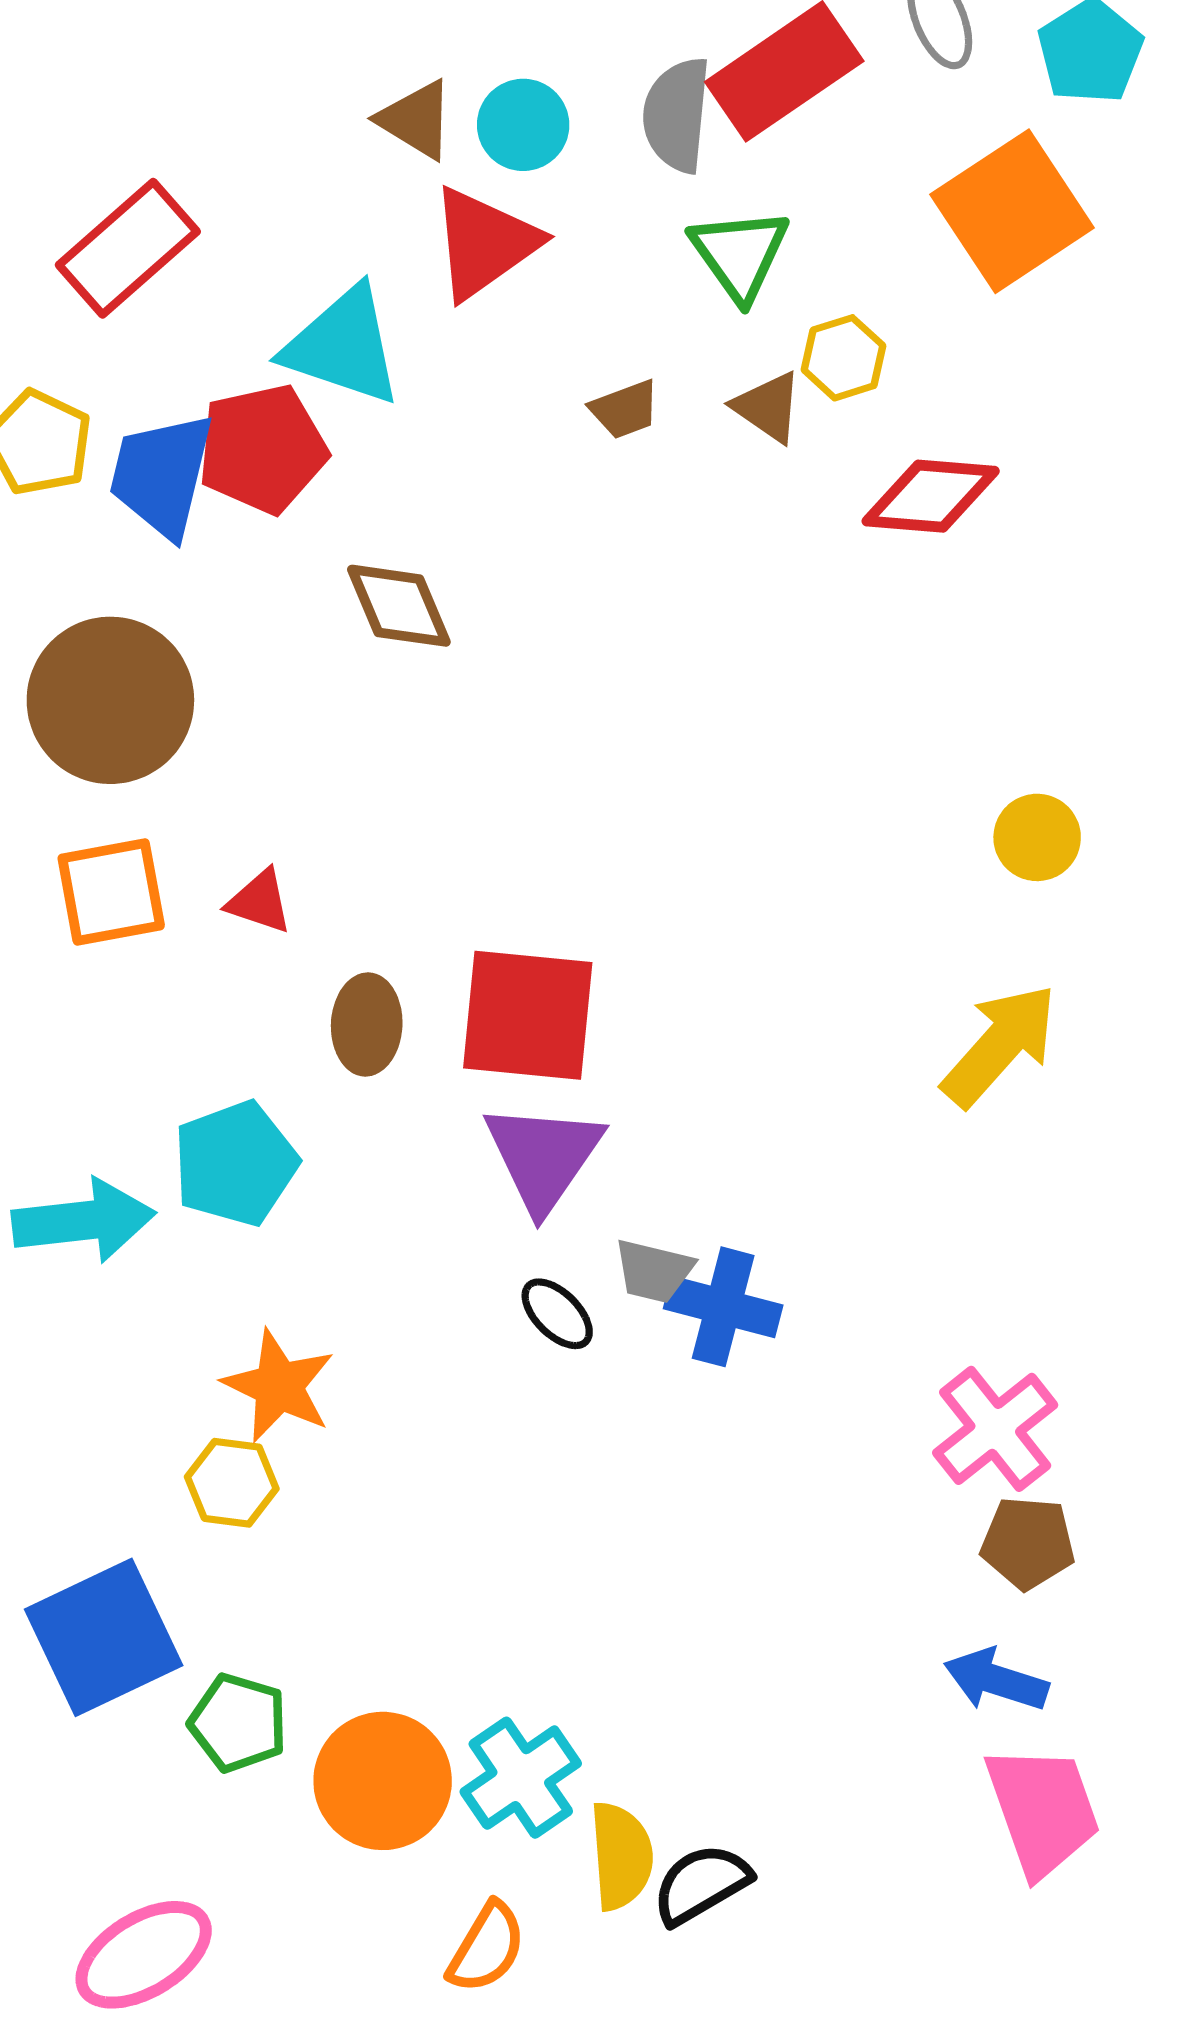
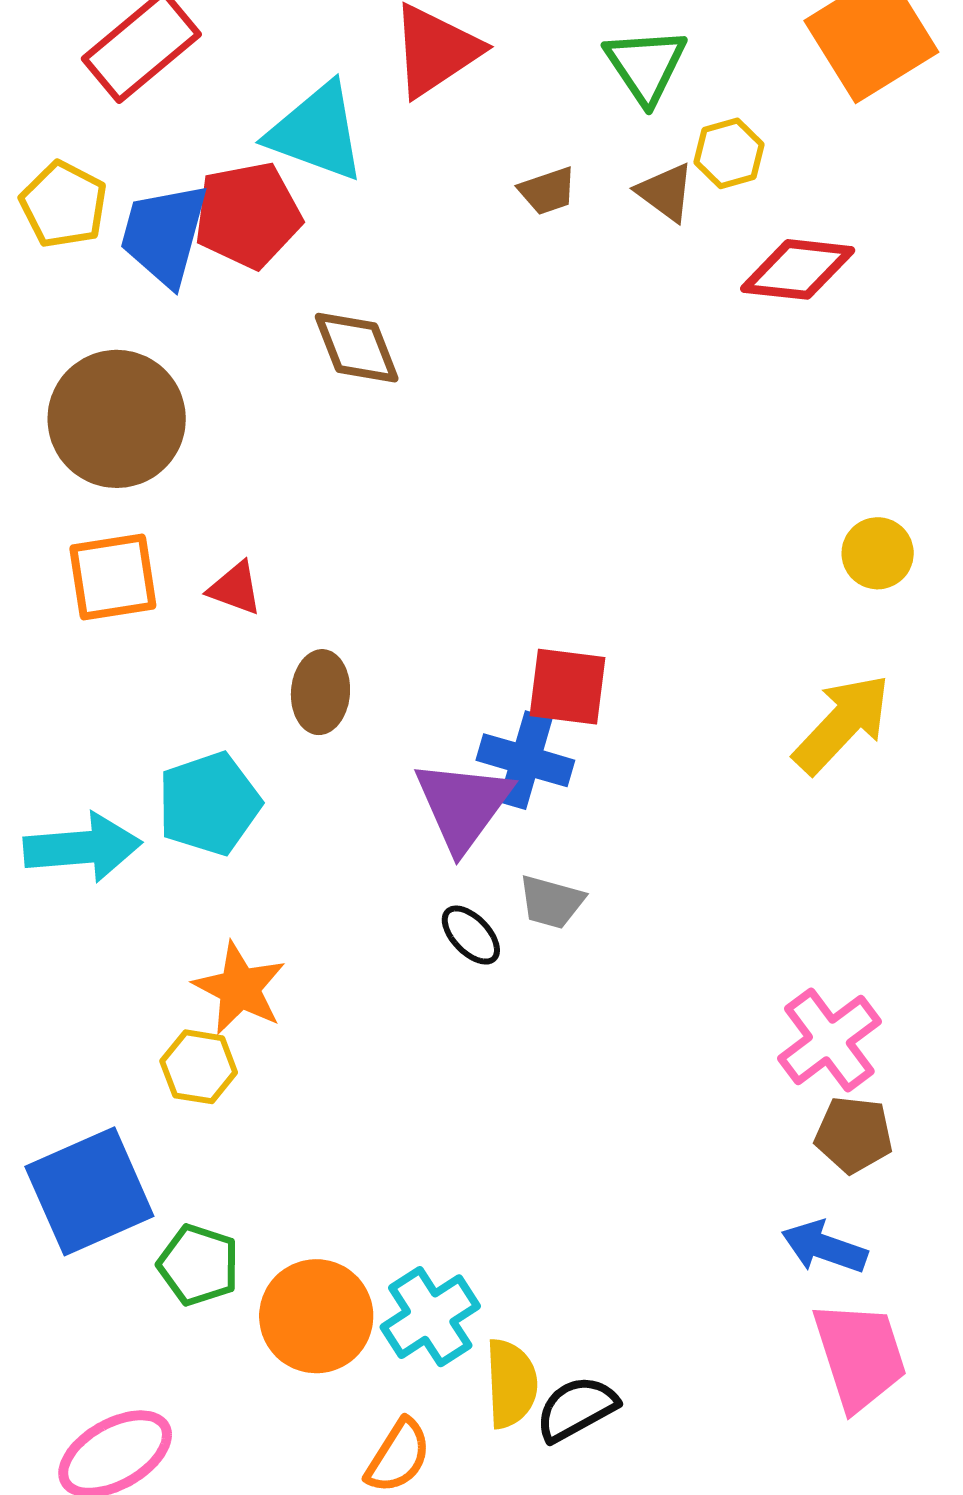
red square: (528, 1015) -> (567, 687), moved, size x0.7
blue cross: (723, 1307) -> (525, 760), moved

